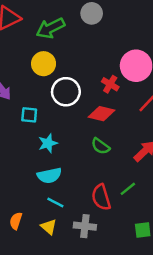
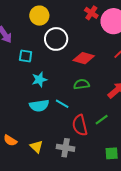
red cross: (110, 84) -> (91, 13), moved
green semicircle: (101, 146) -> (82, 84), turned 133
cyan line: (55, 202) -> (62, 104), moved
orange semicircle: (16, 221) -> (10, 140), turned -80

